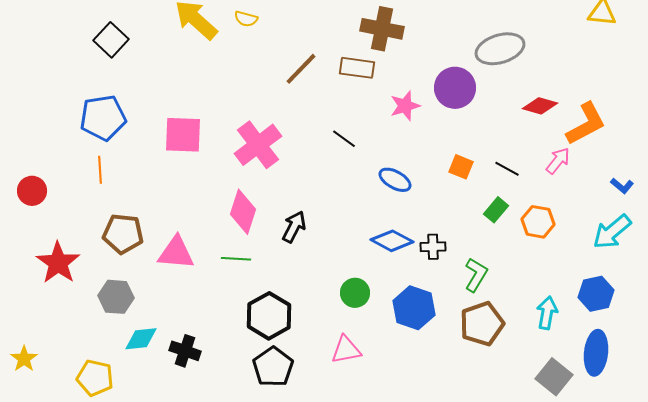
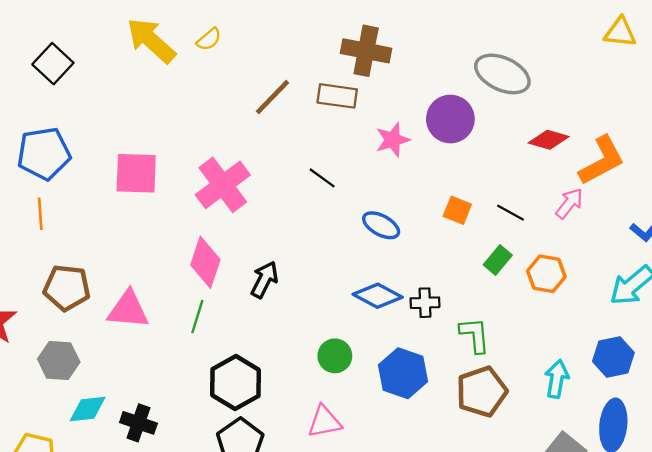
yellow semicircle: (246, 19) -> (209, 39), turned -55
gray ellipse: (500, 49) -> (502, 74), turned 42
green line: (236, 259) -> (197, 317), turned -76
green L-shape: (476, 275) -> (475, 335), turned -36

